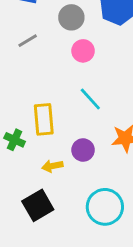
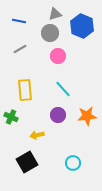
yellow rectangle: (44, 119) -> (25, 90), moved
purple circle: (83, 150) -> (58, 115), moved
cyan circle: (105, 207) -> (73, 163), size x0.6

